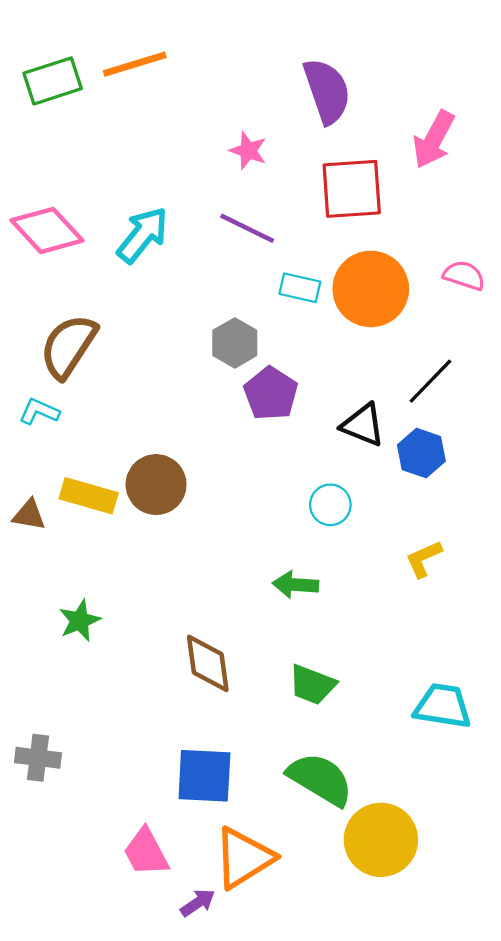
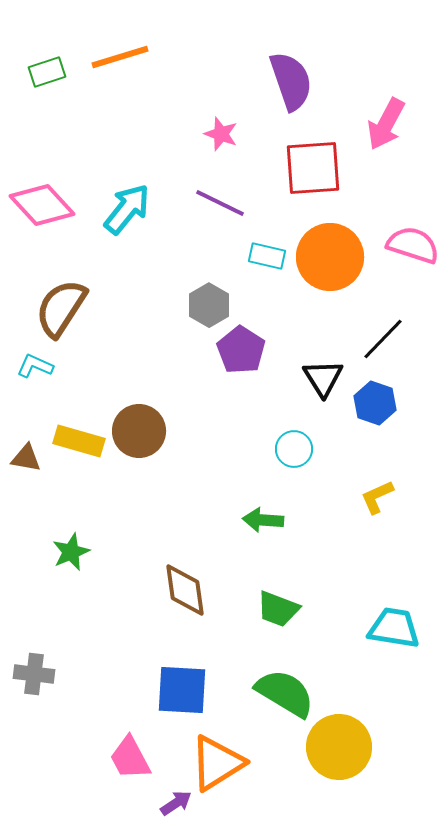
green rectangle: (53, 81) -> (47, 72), size x0.7
pink semicircle: (464, 275) -> (413, 245), size x1.4
black triangle: (363, 425) -> (323, 378), turned 36

